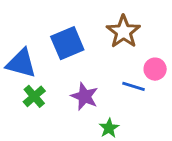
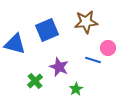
brown star: (123, 32) -> (86, 22), turned 30
green cross: (34, 96) -> (35, 81), moved

